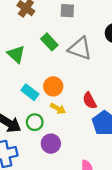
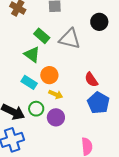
green triangle: (16, 54) -> (32, 55), moved
red semicircle: (90, 101) -> (91, 80), moved
purple circle: (51, 144) -> (56, 117), moved

